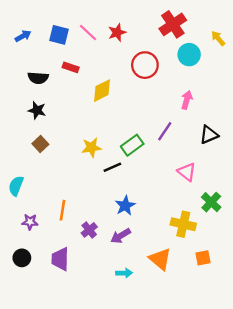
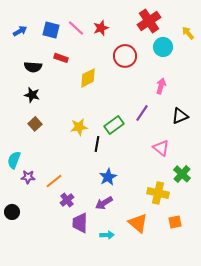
black line: (112, 167) -> (97, 144), turned -56
orange line: (62, 210) -> (54, 181), turned 42
purple star: (30, 222) -> (28, 177), moved
purple cross: (89, 230) -> (67, 200), moved
black circle: (22, 258) -> (12, 212), moved
purple trapezoid: (60, 259) -> (80, 223), moved

